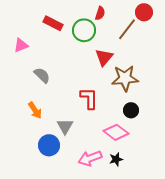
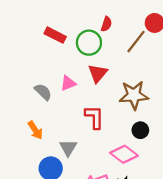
pink triangle: (21, 45) -> (68, 83), moved
red triangle: (104, 57) -> (98, 73), moved

